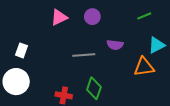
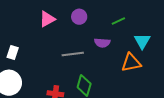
green line: (144, 16) -> (118, 21), moved
cyan triangle: (157, 45) -> (142, 41), turned -30

